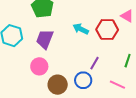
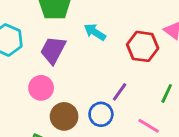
cyan arrow: (81, 29) -> (95, 32), moved

